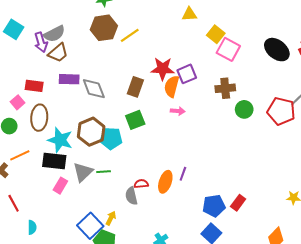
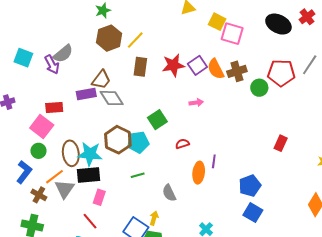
brown trapezoid: (58, 53) -> (101, 80), moved
orange semicircle: (172, 86) -> (216, 69), moved, turned -30
brown rectangle: (135, 87) -> (140, 67), moved
pink square: (17, 102) -> (42, 127), size x1.6
red pentagon: (281, 111) -> (281, 73), moved
brown ellipse: (39, 118) -> (71, 153), moved
gray triangle: (83, 172) -> (64, 189), moved
red semicircle: (141, 184) -> (182, 144), moved
red line: (14, 203) -> (90, 221), moved
red rectangle: (238, 203) -> (281, 143), moved

